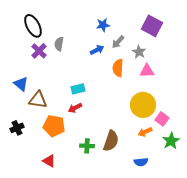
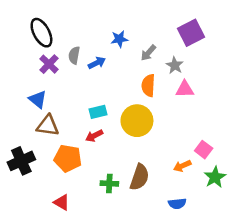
blue star: (103, 25) -> (119, 39), moved
purple square: (152, 26) -> (191, 33), turned 35
blue arrow: (97, 50) -> (97, 63), moved
blue triangle: (21, 84) -> (38, 99), moved
yellow circle: (143, 105) -> (137, 121), moved
black cross: (17, 128) -> (21, 161), size x1.5

